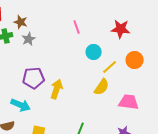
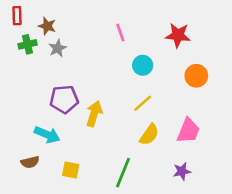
yellow line: (110, 67) -> (143, 103), moved
yellow semicircle: (102, 87) -> (149, 135), moved
pink trapezoid: (129, 102) -> (188, 131), turned 105

